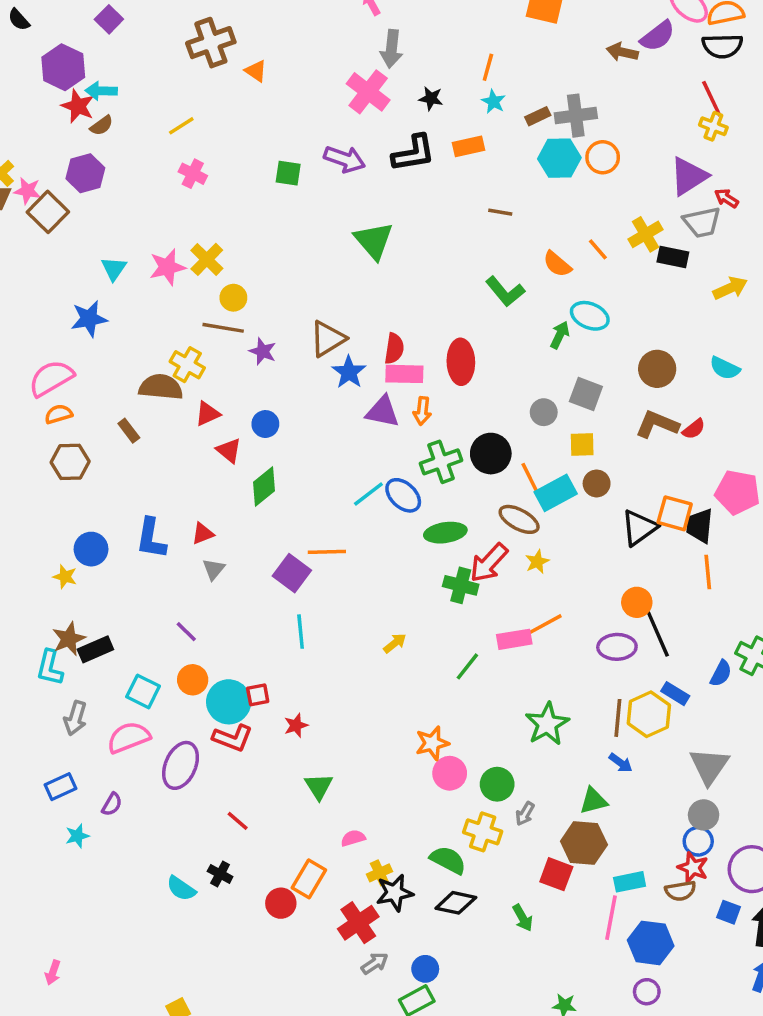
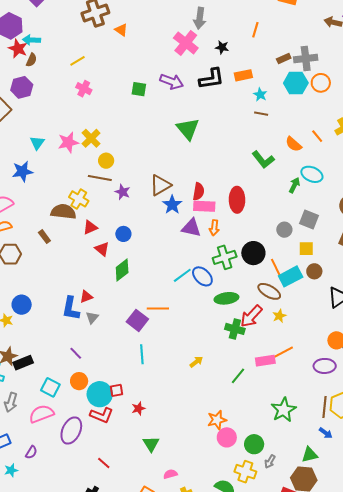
cyan star: (493, 102) -> (260, 95), moved
brown semicircle: (102, 126) -> (31, 60), turned -32
blue L-shape: (151, 538) -> (71, 308), moved

